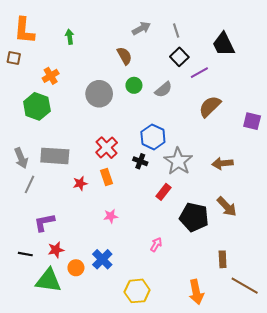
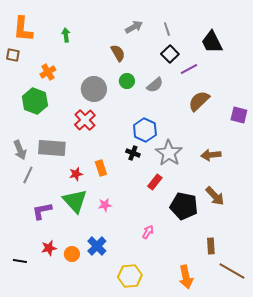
red cross: (107, 148) -> (85, 120), moved
red star: (56, 250) -> (49, 248), moved
black line: (25, 254) -> (20, 261), moved
green triangle: (49, 280) -> (75, 201), moved, turned 40

